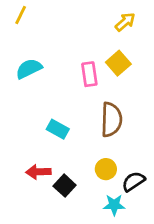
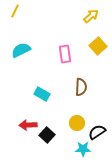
yellow square: (118, 63) -> (98, 46), moved
brown semicircle: (111, 120) -> (81, 87), size x0.7

